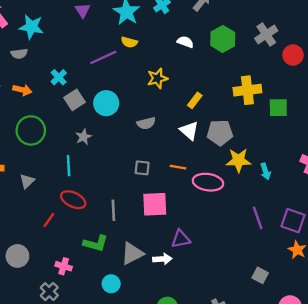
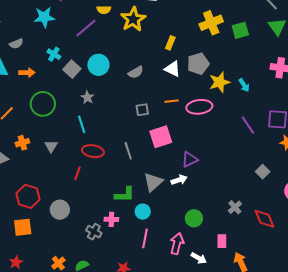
cyan star: (31, 27) -> (44, 17), moved
yellow star: (157, 78) -> (133, 19), moved, size x1.4
green L-shape: (96, 243) -> (124, 195), moved
pink cross: (64, 266) -> (111, 219), moved
gray square: (260, 275) -> (263, 172), turned 32

